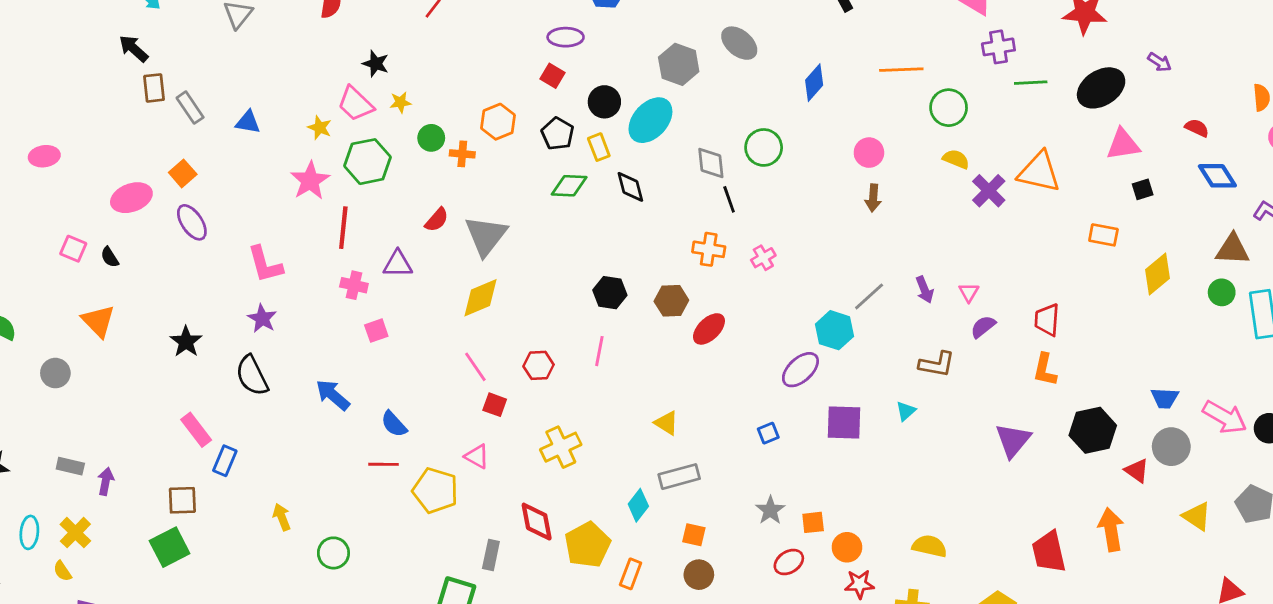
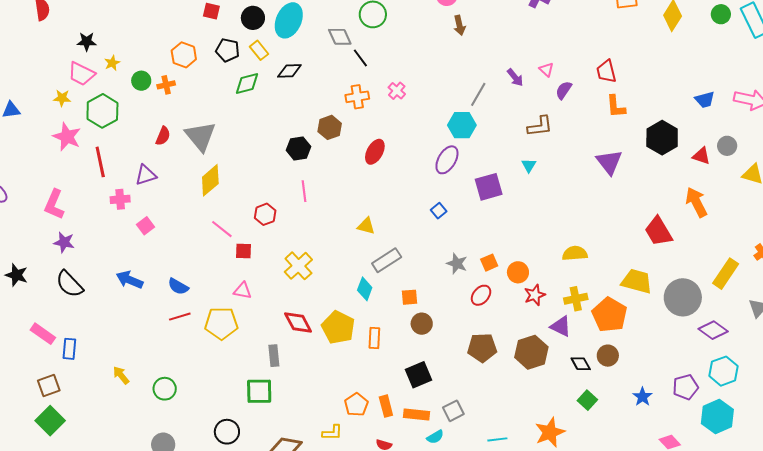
black diamond: (630, 187) -> (289, 71), turned -60
pink L-shape: (265, 264) -> (54, 204), turned 56
brown hexagon: (671, 301) -> (330, 127), moved
gray circle: (1171, 447) -> (727, 146), moved, size x0.7

